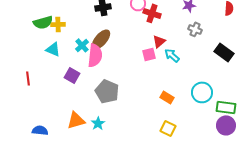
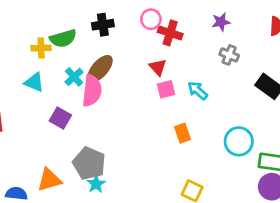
green semicircle: (43, 22) -> (63, 38), moved
red triangle: (159, 41) -> (158, 67), moved, turned -32
gray pentagon: (107, 91) -> (89, 163), moved
orange rectangle: (167, 97) -> (182, 133), moved, turned 40
orange triangle: (76, 120) -> (49, 180), moved

